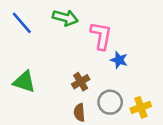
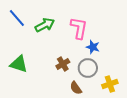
green arrow: (65, 18) -> (45, 25), moved, turned -42
gray circle: (110, 102) -> (88, 68), moved
brown semicircle: (79, 112) -> (76, 88), moved, turned -32

